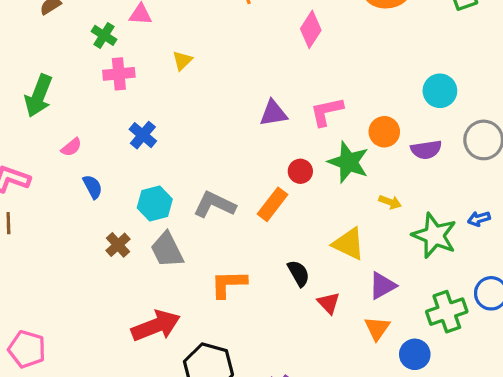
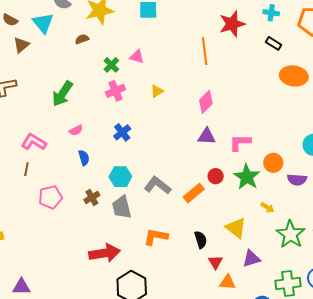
pink diamond: (311, 29) -> (206, 102), moved
pink cross: (119, 74) -> (115, 91), turned -30
orange triangle: (377, 328) -> (227, 282), moved, turned 48
pink pentagon: (27, 349) -> (50, 197), moved, turned 30

